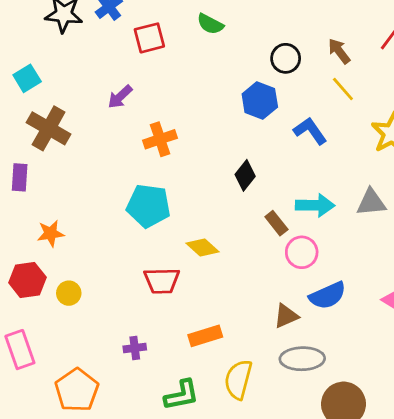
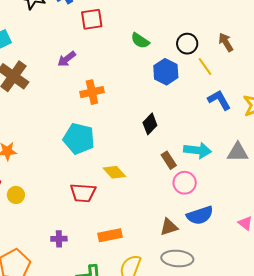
green semicircle: (210, 24) -> (140, 41), moved
yellow line: (343, 89) -> (205, 66), moved
blue L-shape: (310, 131) -> (219, 100), moved

